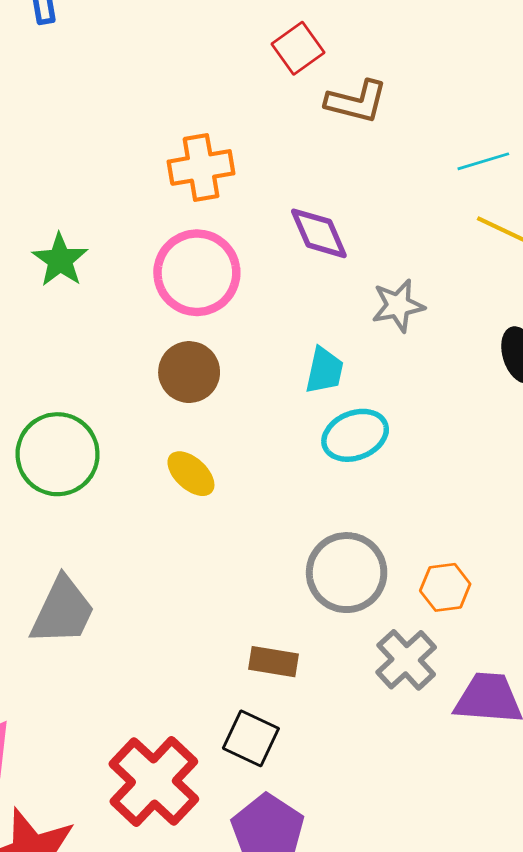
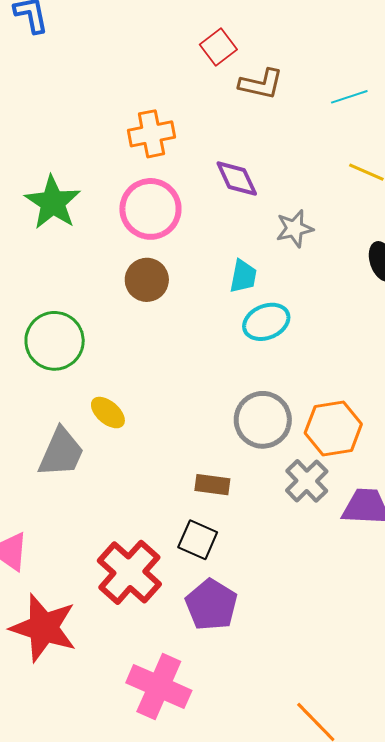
cyan line: (483, 161) -> (349, 97), moved
green star: (60, 260) -> (53, 202), size x1.4
yellow ellipse: (191, 474) -> (108, 413), moved
orange hexagon: (445, 587) -> (333, 429), size x1.6

